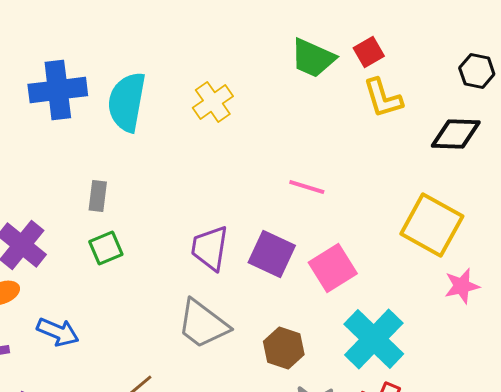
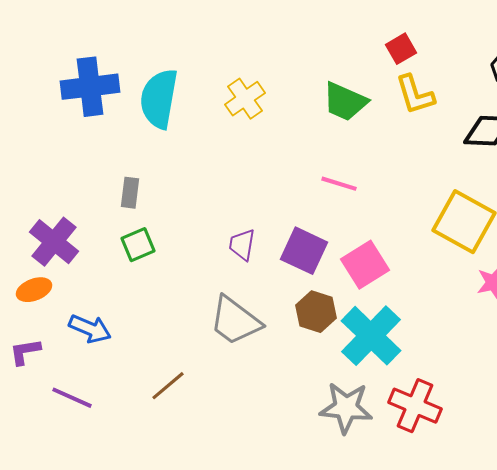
green trapezoid: (313, 58) -> (345, 102), moved
purple trapezoid: (210, 248) -> (242, 245), size x0.7
cyan cross: (374, 339) -> (371, 336), moved
brown hexagon: (284, 348) -> (316, 312), moved

